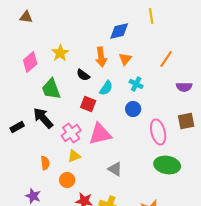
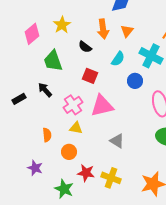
cyan cross: (136, 84) -> (151, 56), moved, size x1.6
cyan semicircle: (106, 88) -> (118, 59), moved
black arrow: (43, 118) -> (45, 90), size x0.7
yellow triangle: (74, 156) -> (76, 128), turned 32

